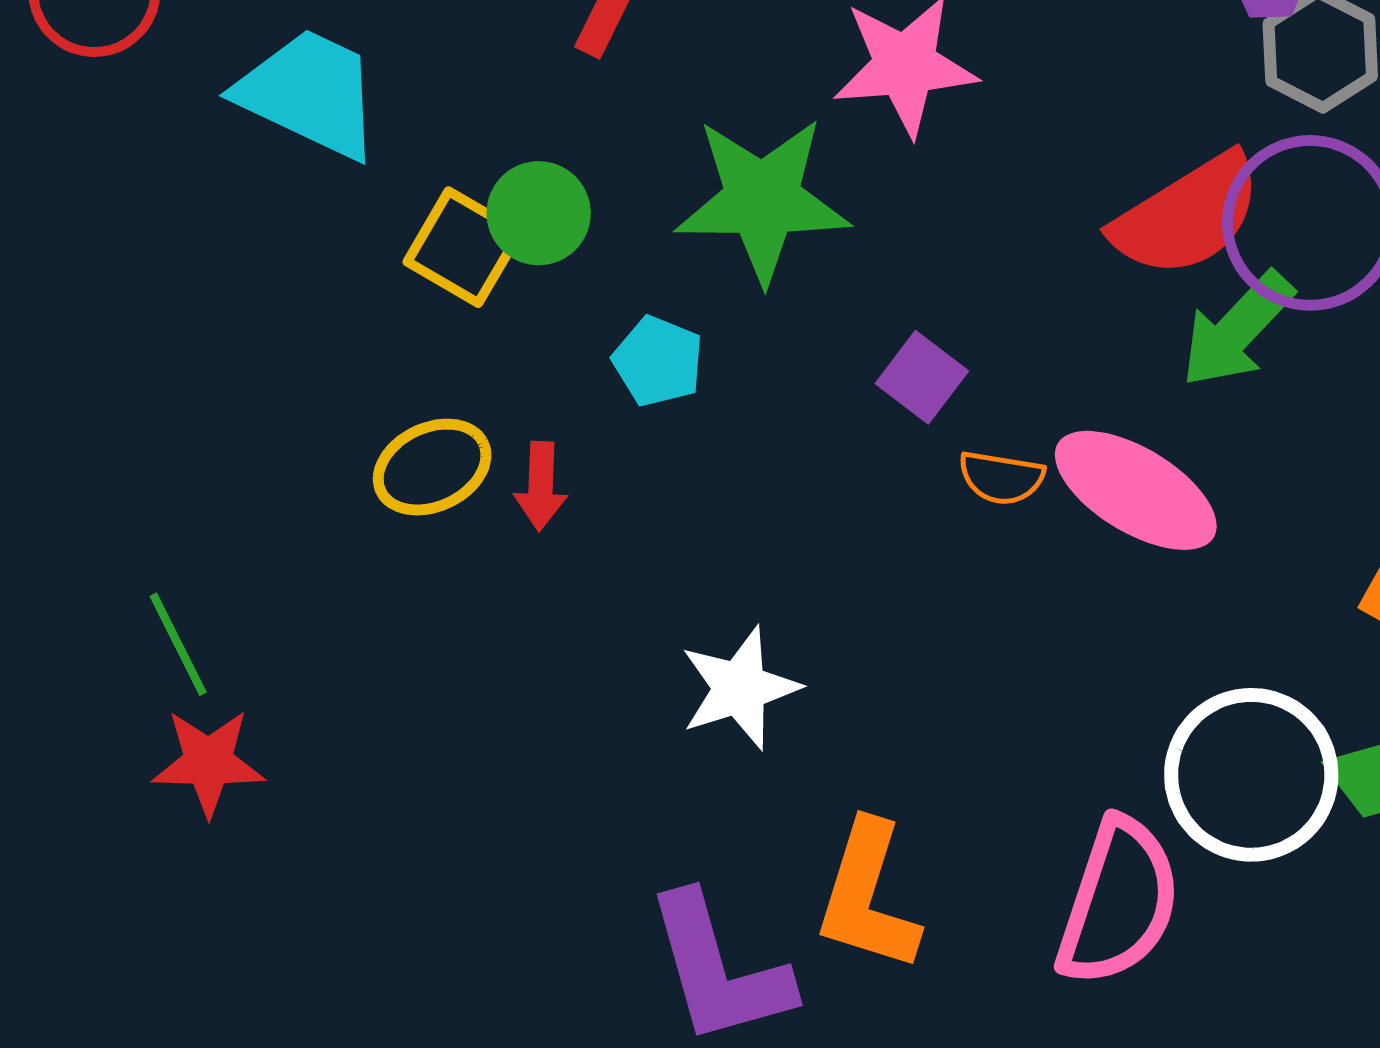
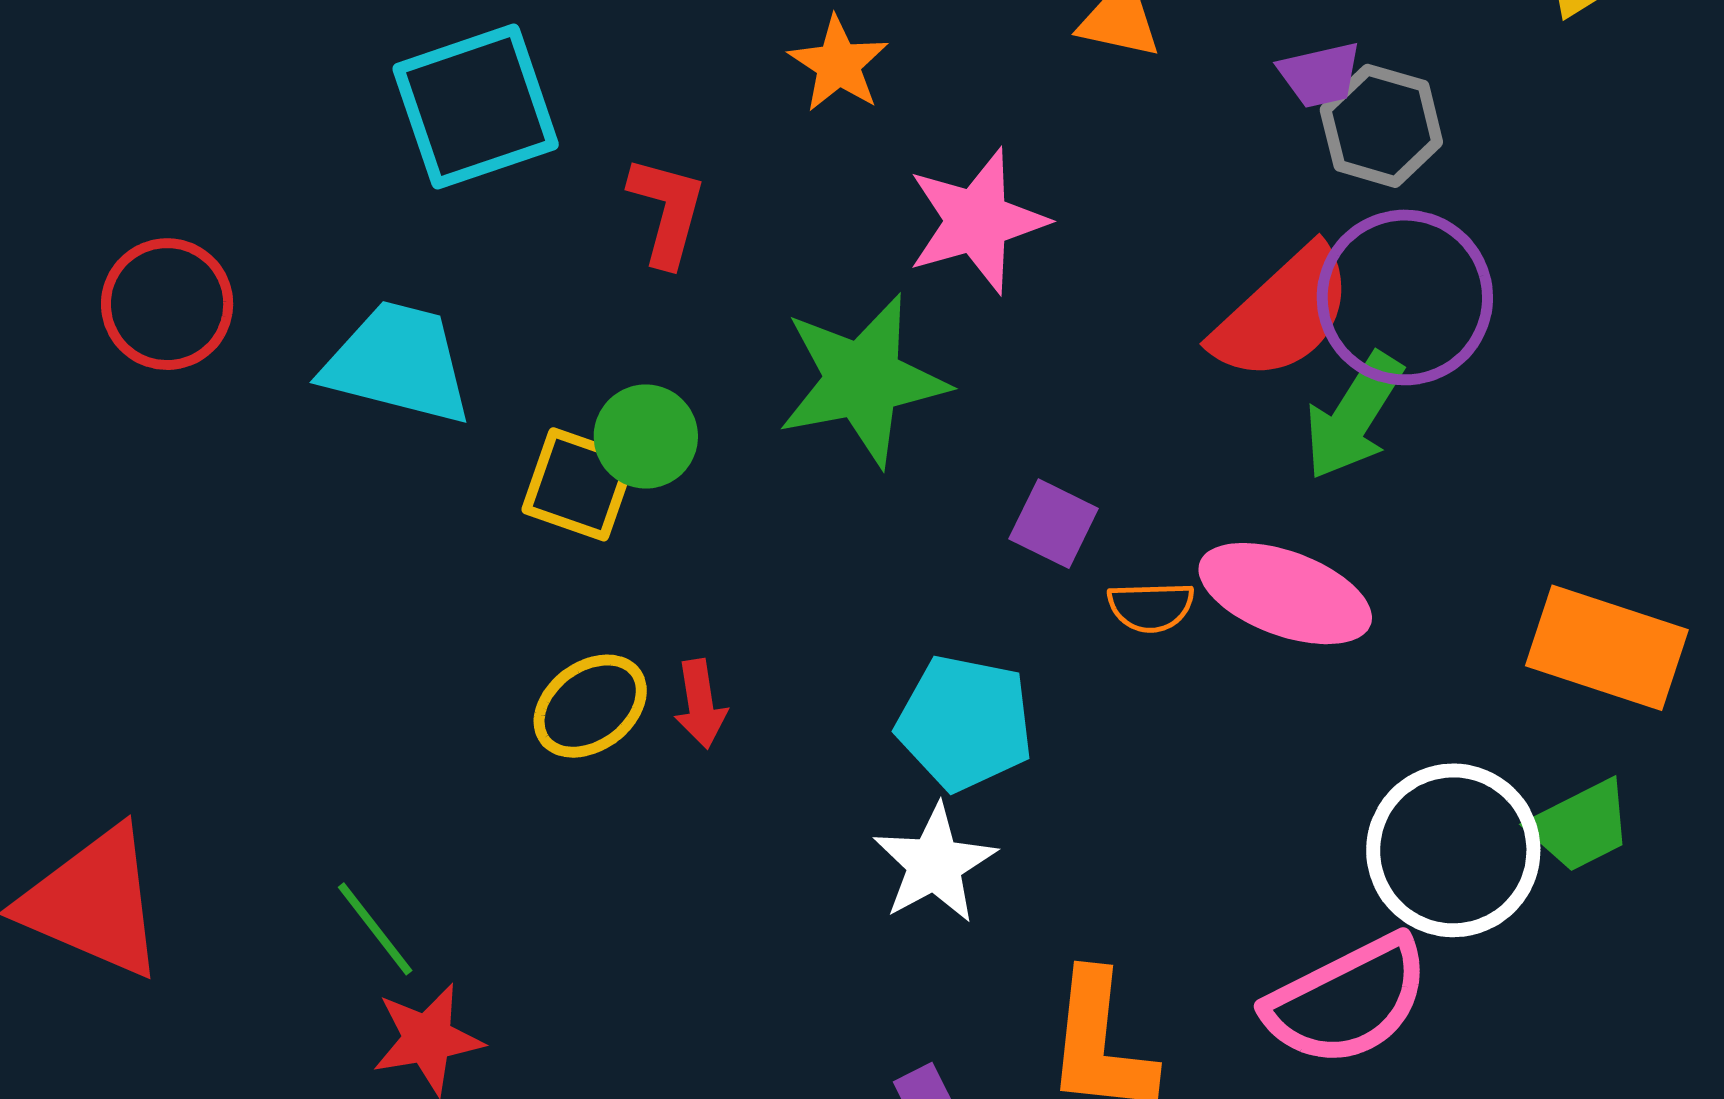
cyan pentagon: (658, 361) -> (965, 723), moved, size x1.5
pink semicircle: (1118, 902) -> (1348, 1001), turned 56

